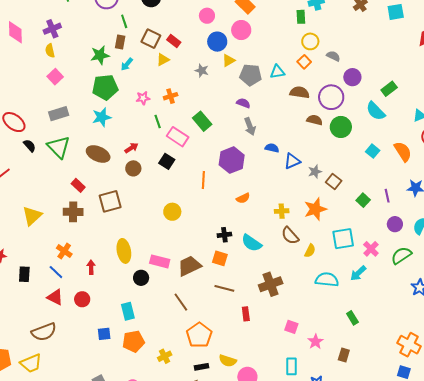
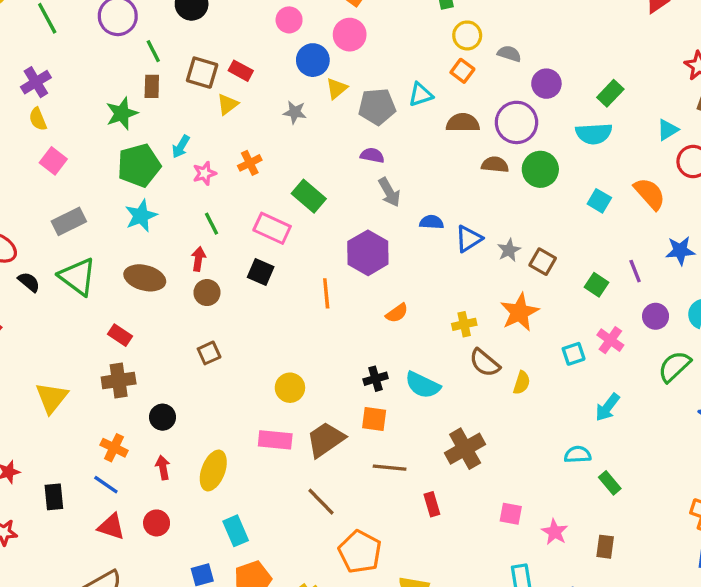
cyan arrow: (127, 64) -> (181, 147), moved
cyan semicircle: (376, 111) -> (594, 134), turned -40
green line: (158, 122) -> (212, 224), moved
red arrow: (131, 148) -> (198, 259), turned -40
brown square: (110, 201) -> (209, 353), moved, size x0.6
yellow circle: (172, 212) -> (290, 388), moved
cyan square: (343, 239) -> (574, 354), size x0.6
pink cross: (371, 249) -> (610, 340), moved
yellow ellipse: (124, 251) -> (213, 471), moved, turned 40
black circle: (141, 278) -> (163, 417), moved
cyan semicircle: (327, 280) -> (578, 455), moved, size x0.7

